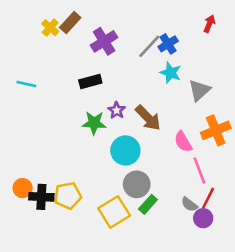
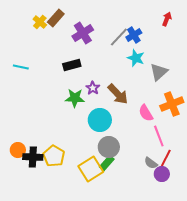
yellow pentagon: (68, 196) -> (54, 156), turned -30
green rectangle: (148, 204) -> (107, 163), moved

